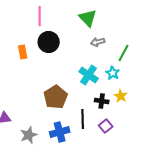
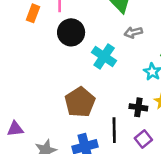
orange rectangle: (23, 52) -> (33, 13), moved, turned 32
cyan cross: (89, 75) -> (104, 57), moved

